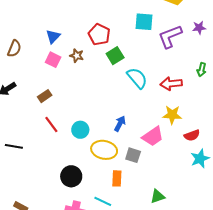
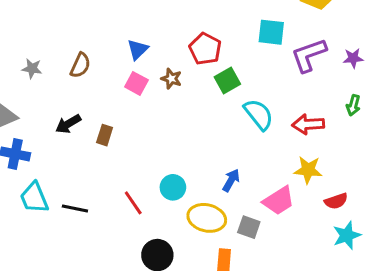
purple star: (199, 28) -> (353, 58), moved
brown rectangle: (45, 96) -> (105, 135), moved, turned -40
red line: (51, 124) -> (133, 203), moved

